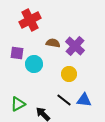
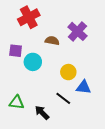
purple cross: (75, 46) -> (77, 31), moved
blue triangle: (84, 100) -> (84, 87), moved
green triangle: (18, 104) -> (17, 102), turned 35

